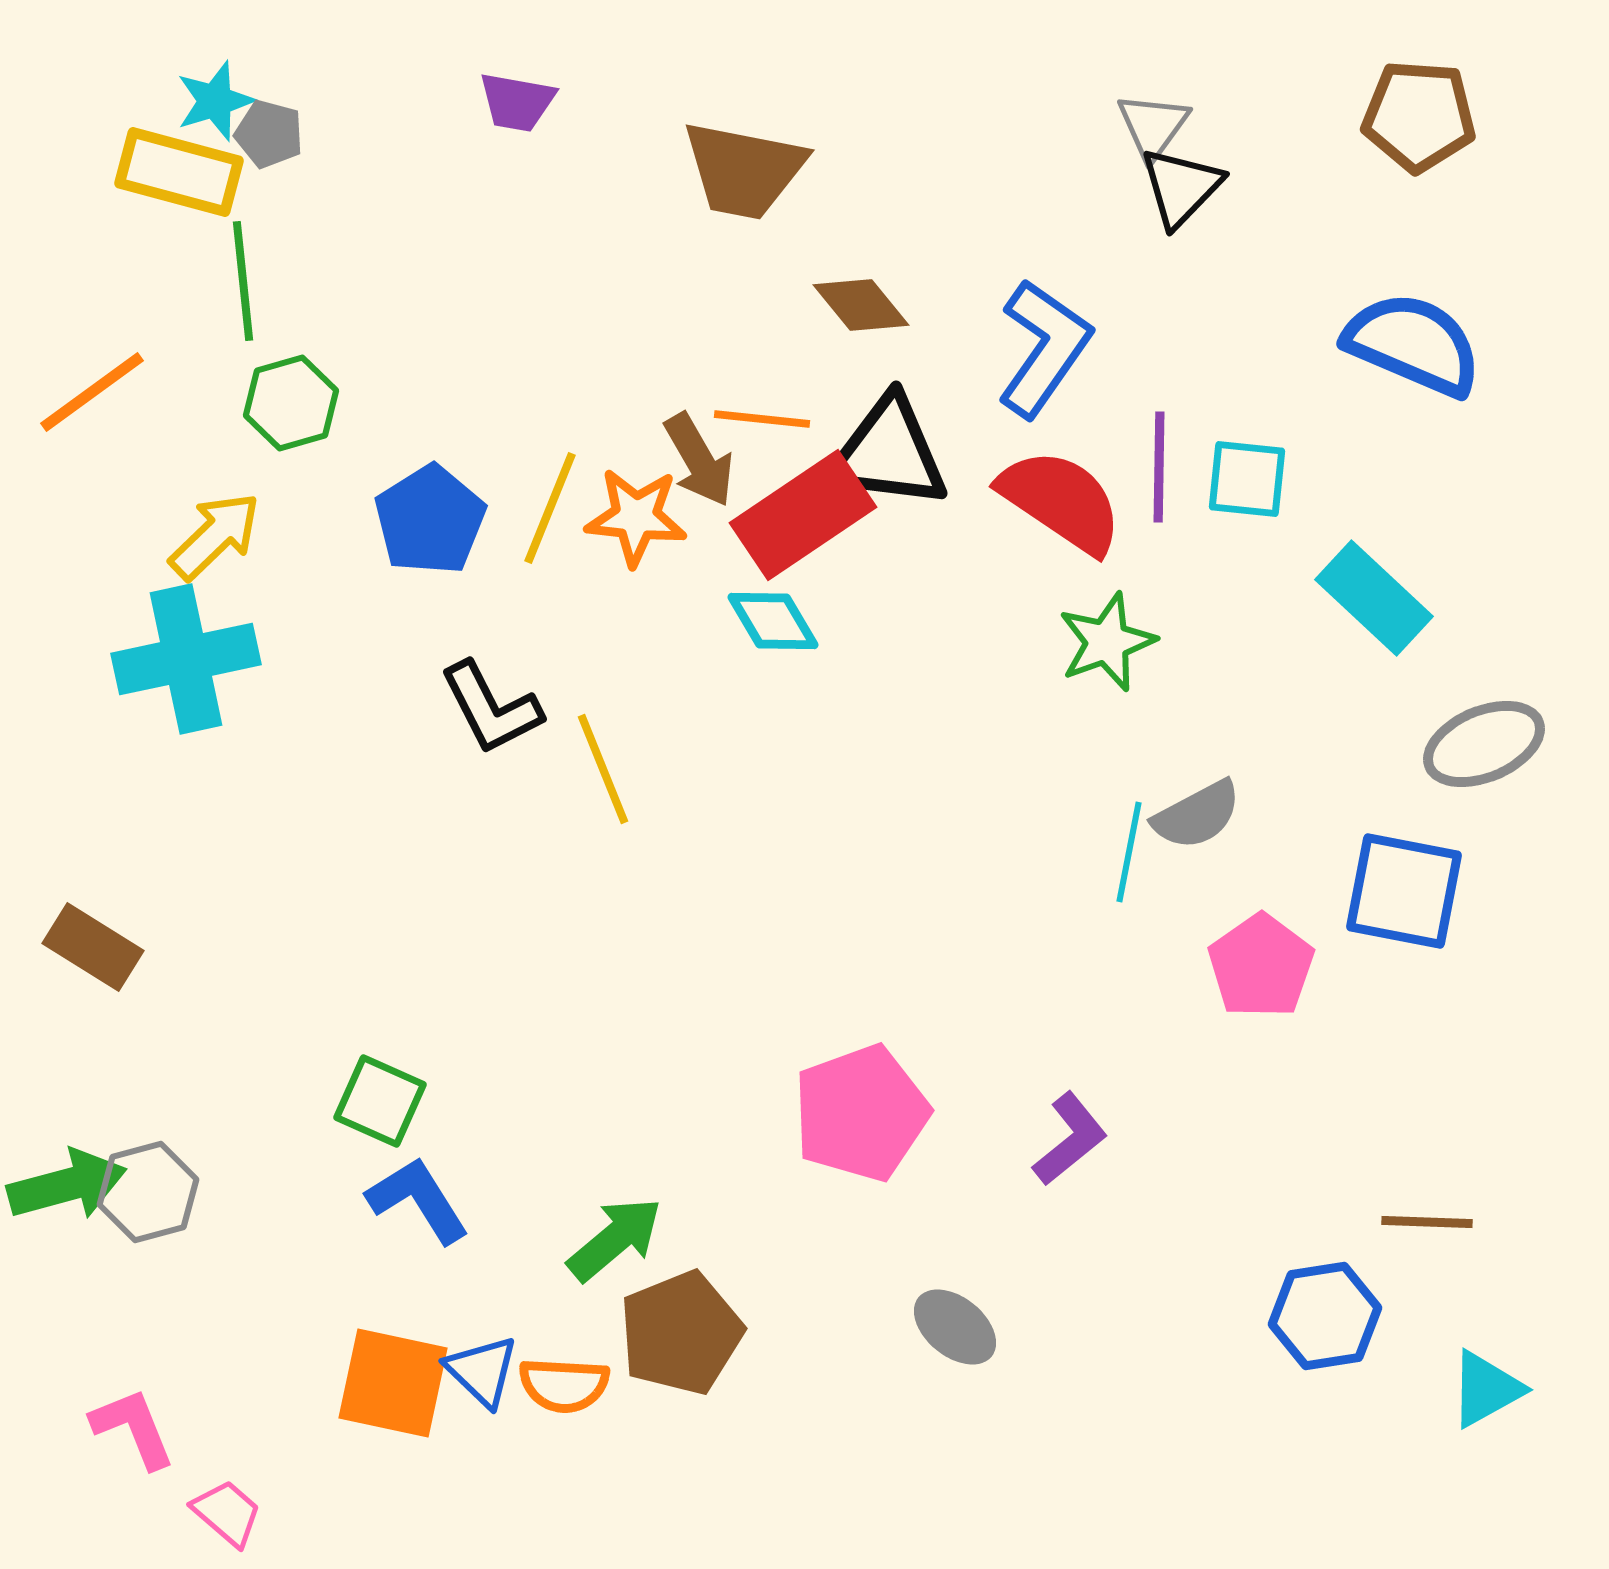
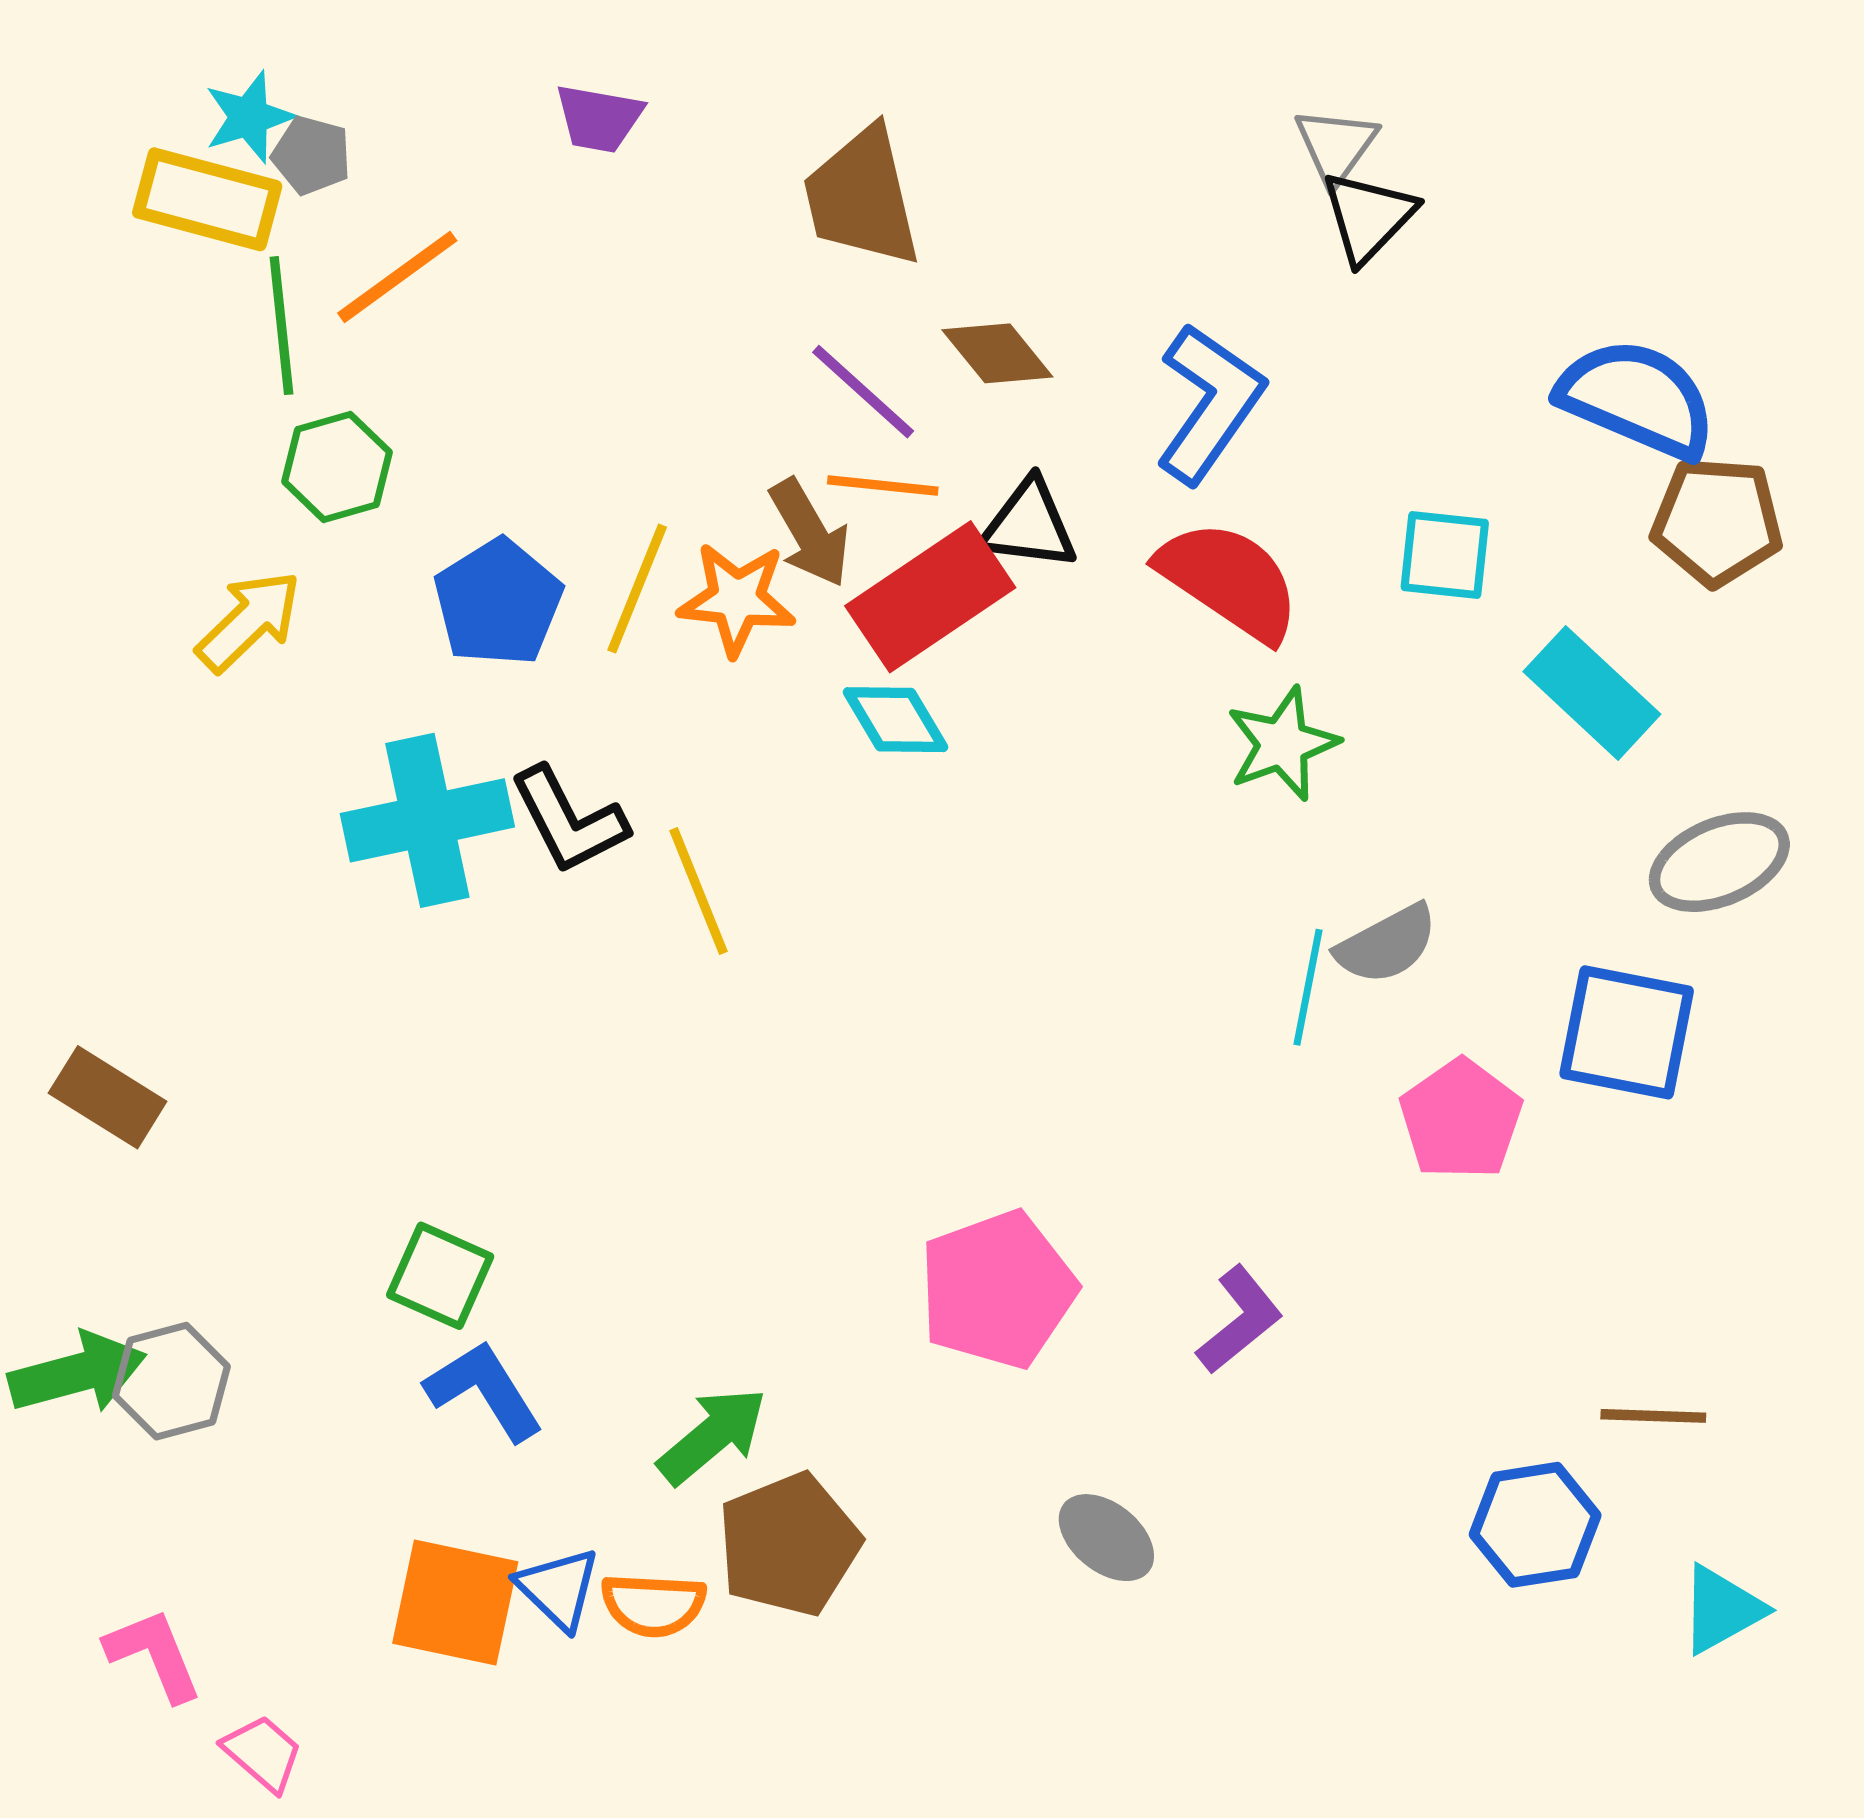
brown pentagon: (1419, 116) -> (1717, 521), moved
brown trapezoid: (744, 170) -> (862, 197), turned 66
orange line: (92, 392) -> (397, 277), moved
black triangle: (888, 453) -> (1029, 525), size x0.7
purple line: (1159, 467) -> (863, 392), moved, turned -49
cyan cross: (186, 659) -> (427, 820), moved

